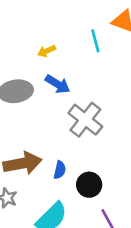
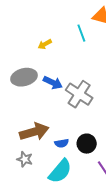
blue arrow: (58, 84) -> (53, 83), moved
blue semicircle: (60, 170) -> (62, 143), moved, turned 72

